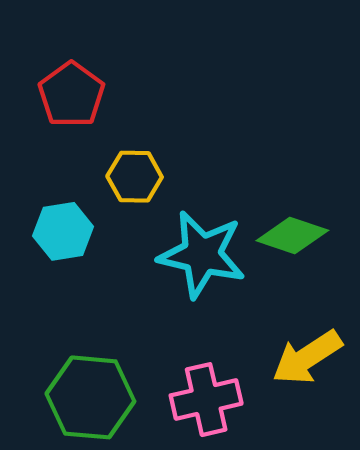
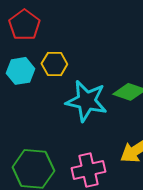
cyan hexagon: (63, 231) -> (20, 71), moved

